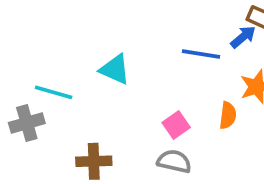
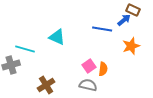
orange semicircle: (228, 115) -> (103, 69), moved
brown cross: (94, 161) -> (46, 85), turned -30

